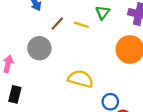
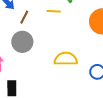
brown line: (57, 23) -> (24, 17), moved

